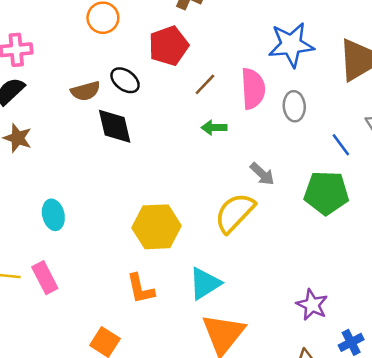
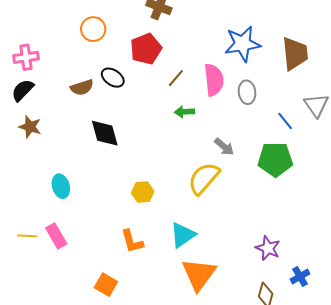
black diamond: (115, 126) -> (105, 133), moved
yellow hexagon: (157, 227) -> (143, 192), size x0.6

